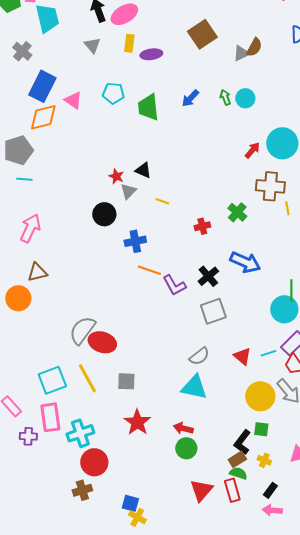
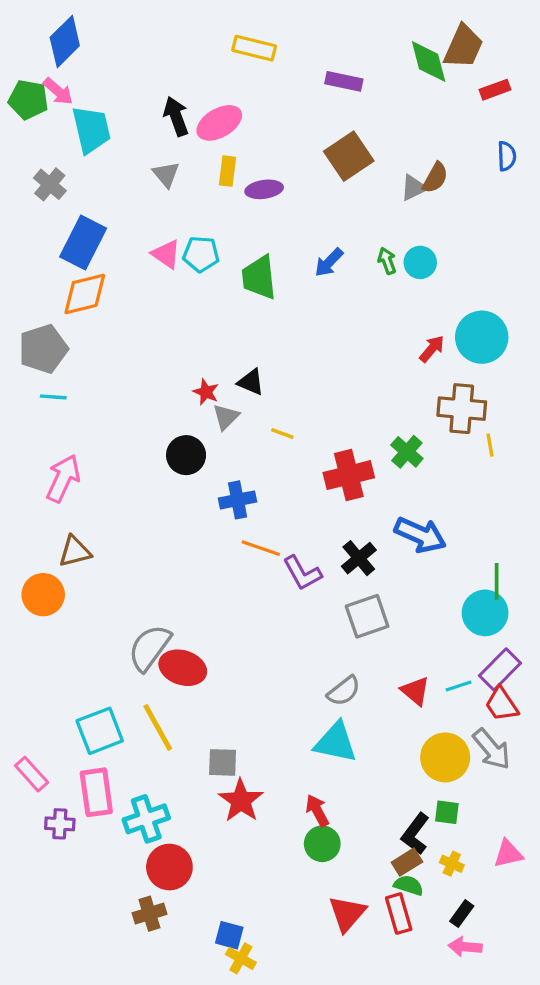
pink triangle: (73, 100) -> (166, 254), moved
red cross: (202, 226) -> (349, 475), size x1.8
gray square: (126, 381) -> (223, 762), moved
red arrow: (183, 428) -> (317, 811), turned 48

